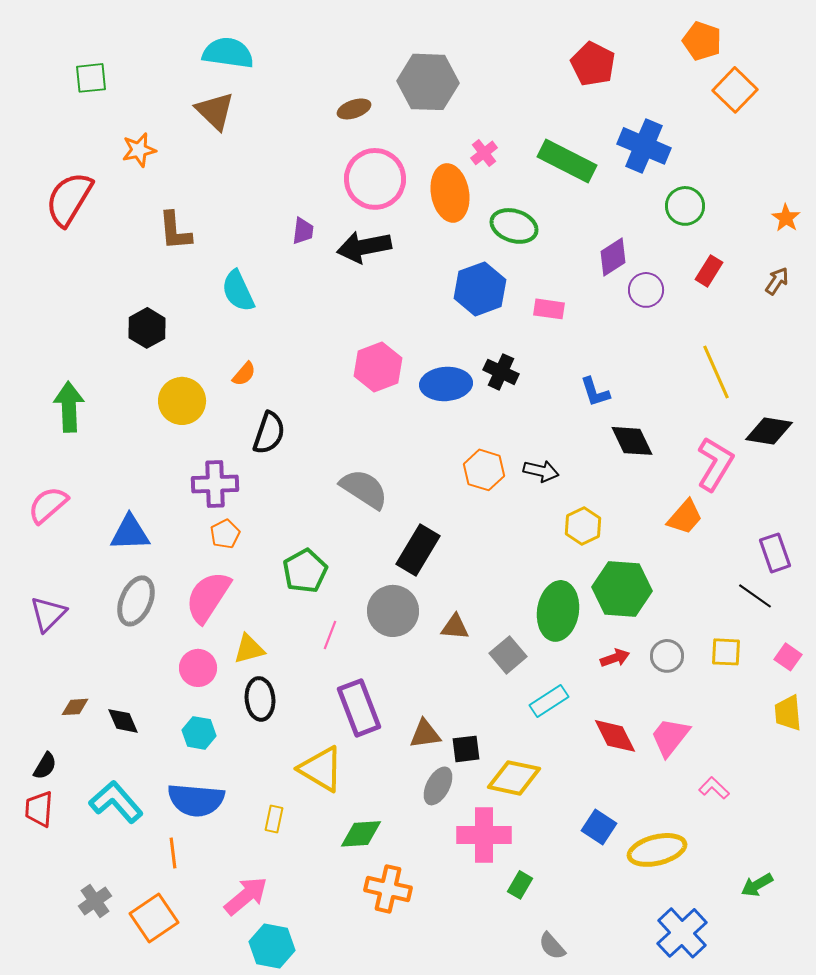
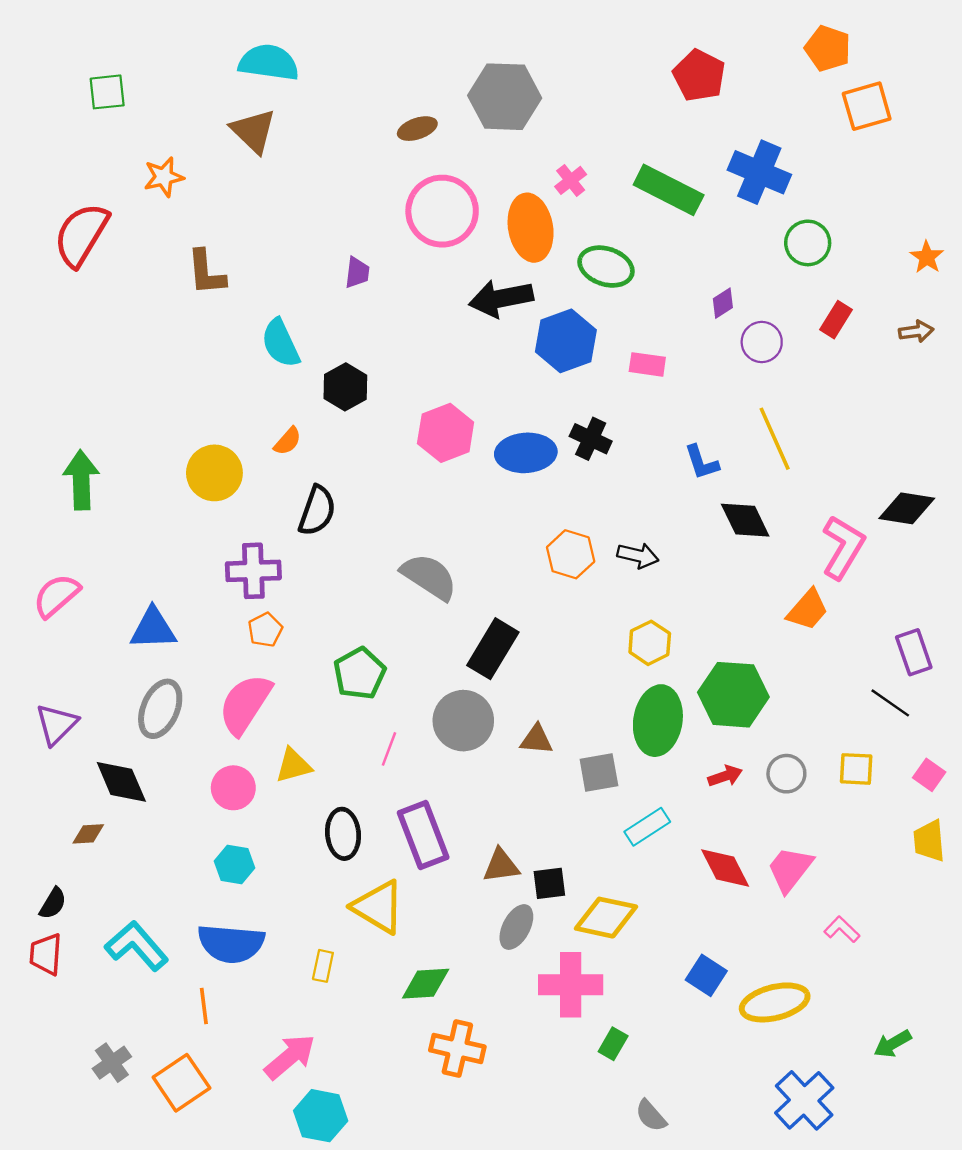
orange square: (735, 90) -> (867, 106), turned 30
black arrow: (364, 247) -> (501, 298), moved
purple diamond: (613, 257) -> (723, 303), size x0.7
brown arrow: (777, 281) -> (916, 331), turned 48
black hexagon: (147, 328) -> (345, 387), moved
yellow line: (716, 372) -> (775, 439), moved
yellow hexagon: (583, 526) -> (650, 643), moved
gray square: (508, 655) -> (599, 773), turned 30
black ellipse: (260, 699) -> (343, 834), moved
black diamond: (123, 721) -> (121, 782), moved, size x1.4

